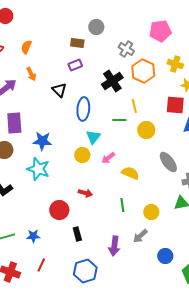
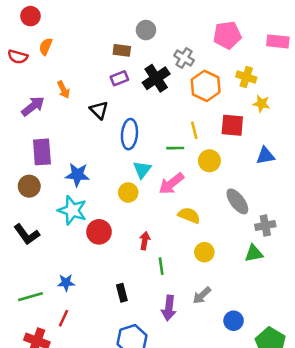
orange semicircle: (26, 47) -> (46, 47), moved
black cross: (112, 81) -> (156, 78), moved
red square: (175, 105) -> (232, 125), moved
pink arrow: (108, 158) -> (171, 184), moved, size x1.5
red arrow: (85, 193) -> (145, 241), moved, turned -96
green line: (122, 205) -> (161, 266), moved
red circle: (59, 210) -> (99, 232), moved
yellow circle: (151, 212) -> (204, 252), moved
blue star: (33, 236) -> (66, 283), moved
red line: (41, 265) -> (63, 318), moved

